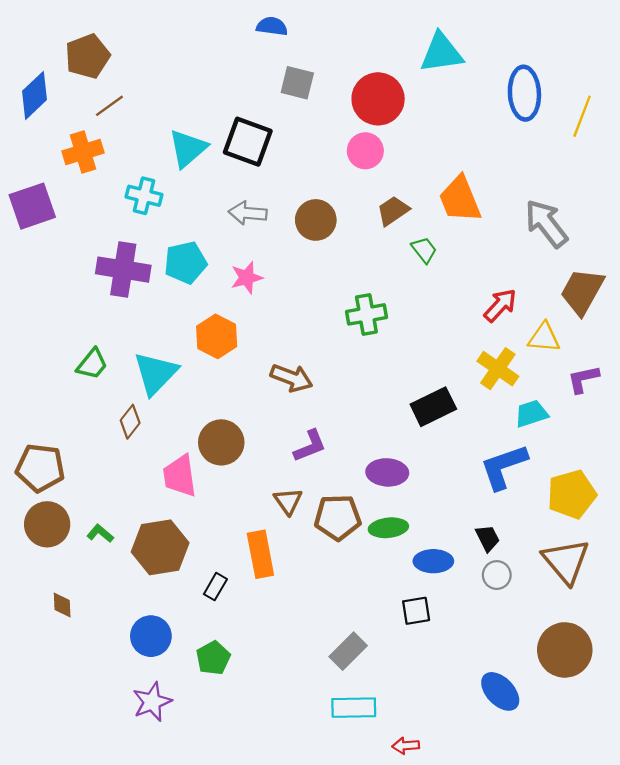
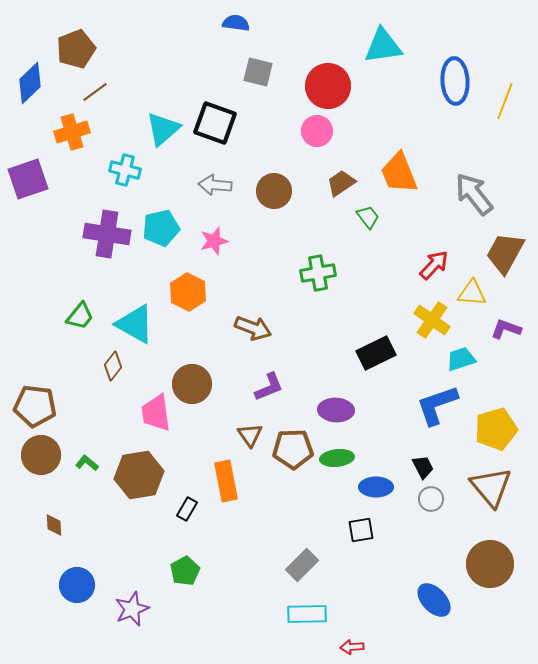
cyan triangle: (156, 373) -> (135, 324), turned -45
purple L-shape: (583, 379) -> (506, 329), turned 32
blue circle: (151, 636) -> (77, 585), moved

